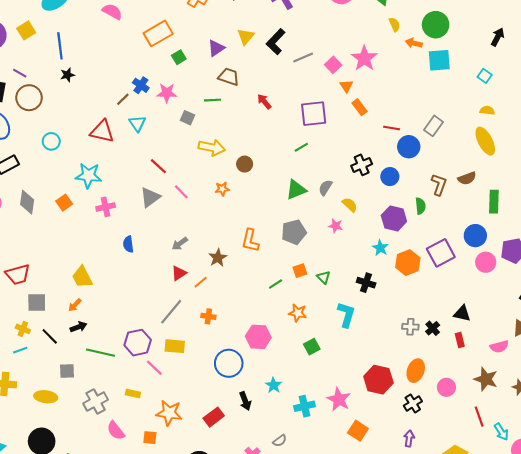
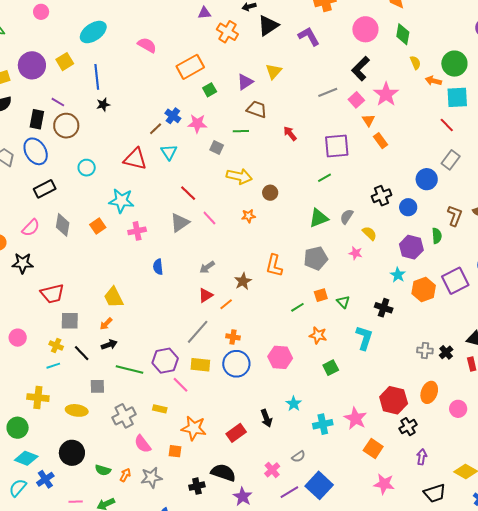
black L-shape: (276, 42) -> (361, 69), moved
red line: (392, 128) -> (447, 125), moved, turned 35
blue circle: (229, 363) -> (236, 364), moved
black cross: (413, 403) -> (408, 427), moved

